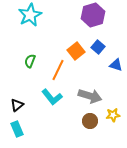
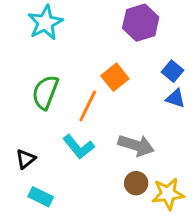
blue square: (98, 47) -> (172, 71), moved
green semicircle: (30, 61) -> (45, 92), size x1.6
yellow star: (113, 115) -> (168, 194), moved, size x1.5
cyan rectangle: (17, 129) -> (41, 197), moved, turned -42

